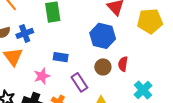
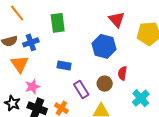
brown circle: (103, 67) -> (105, 84), moved
pink star: (42, 76) -> (32, 87), moved

